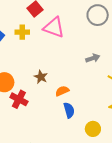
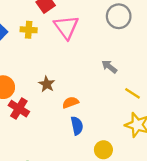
pink triangle: (54, 28) -> (66, 27), turned 30
gray arrow: (93, 58) -> (109, 67), turned -128

